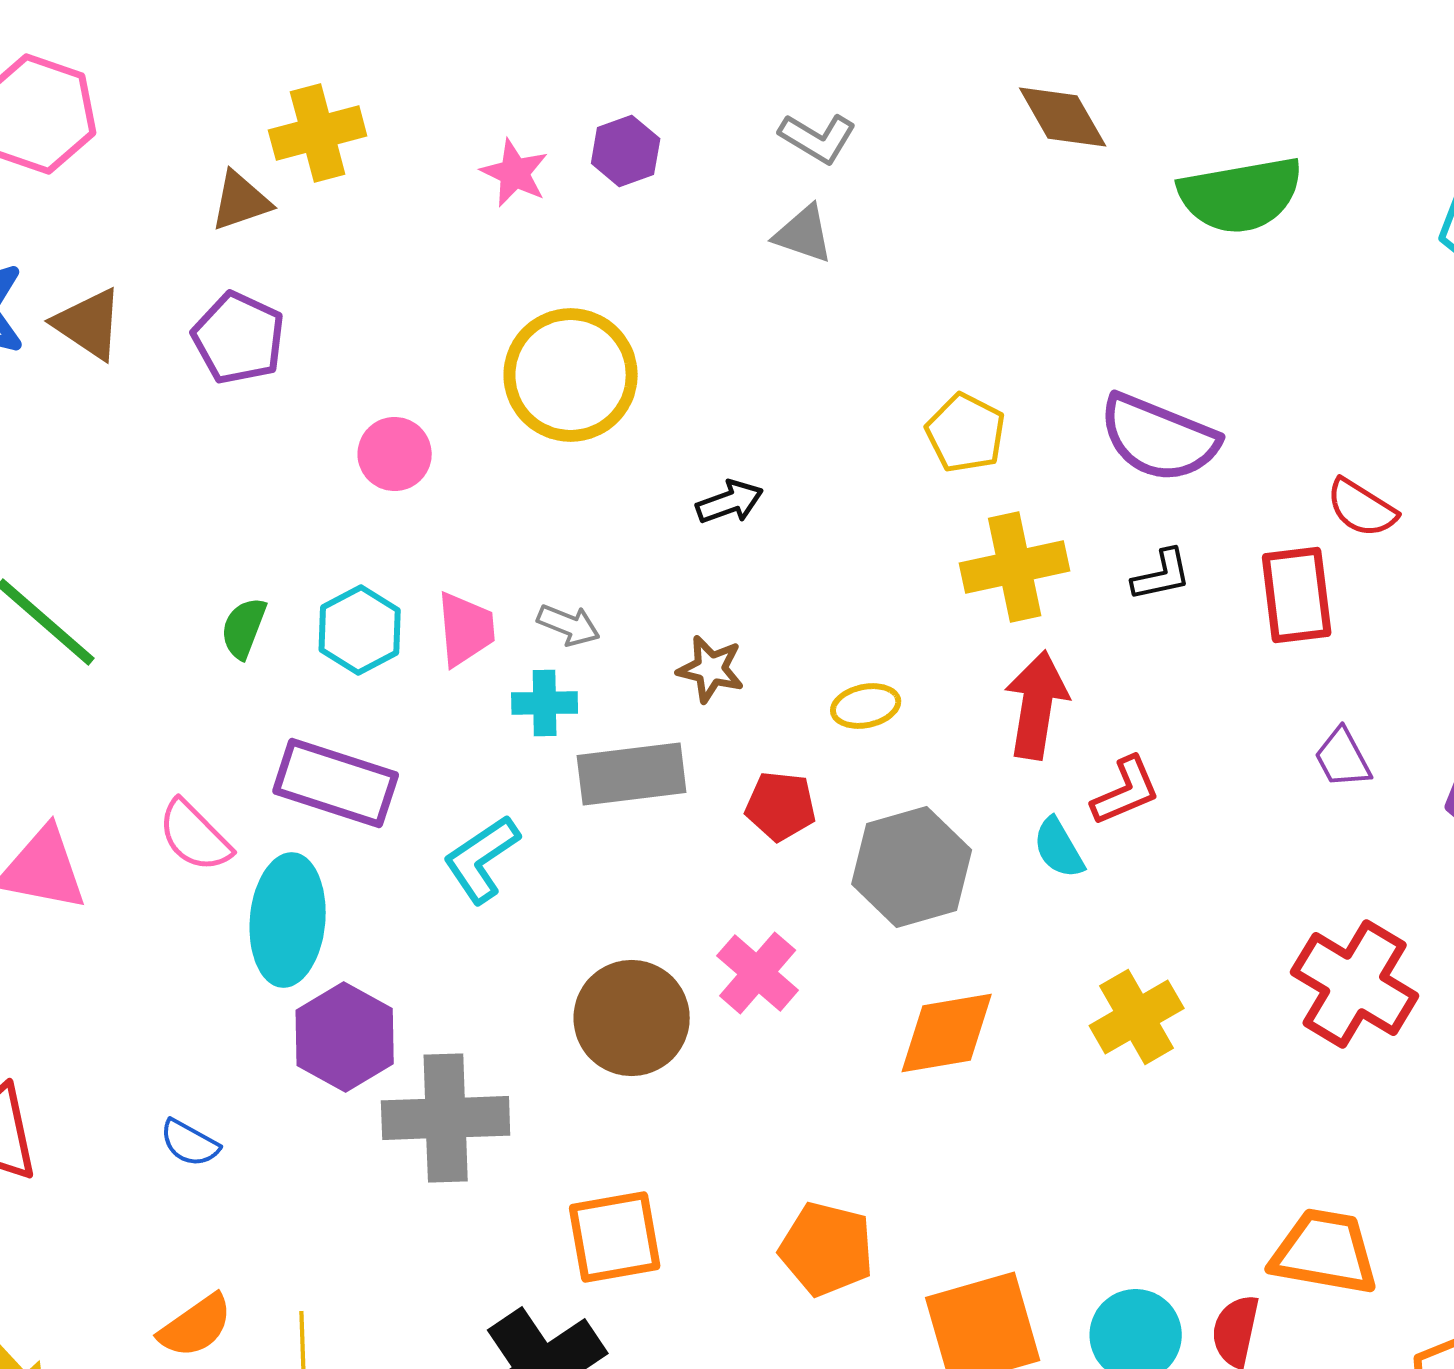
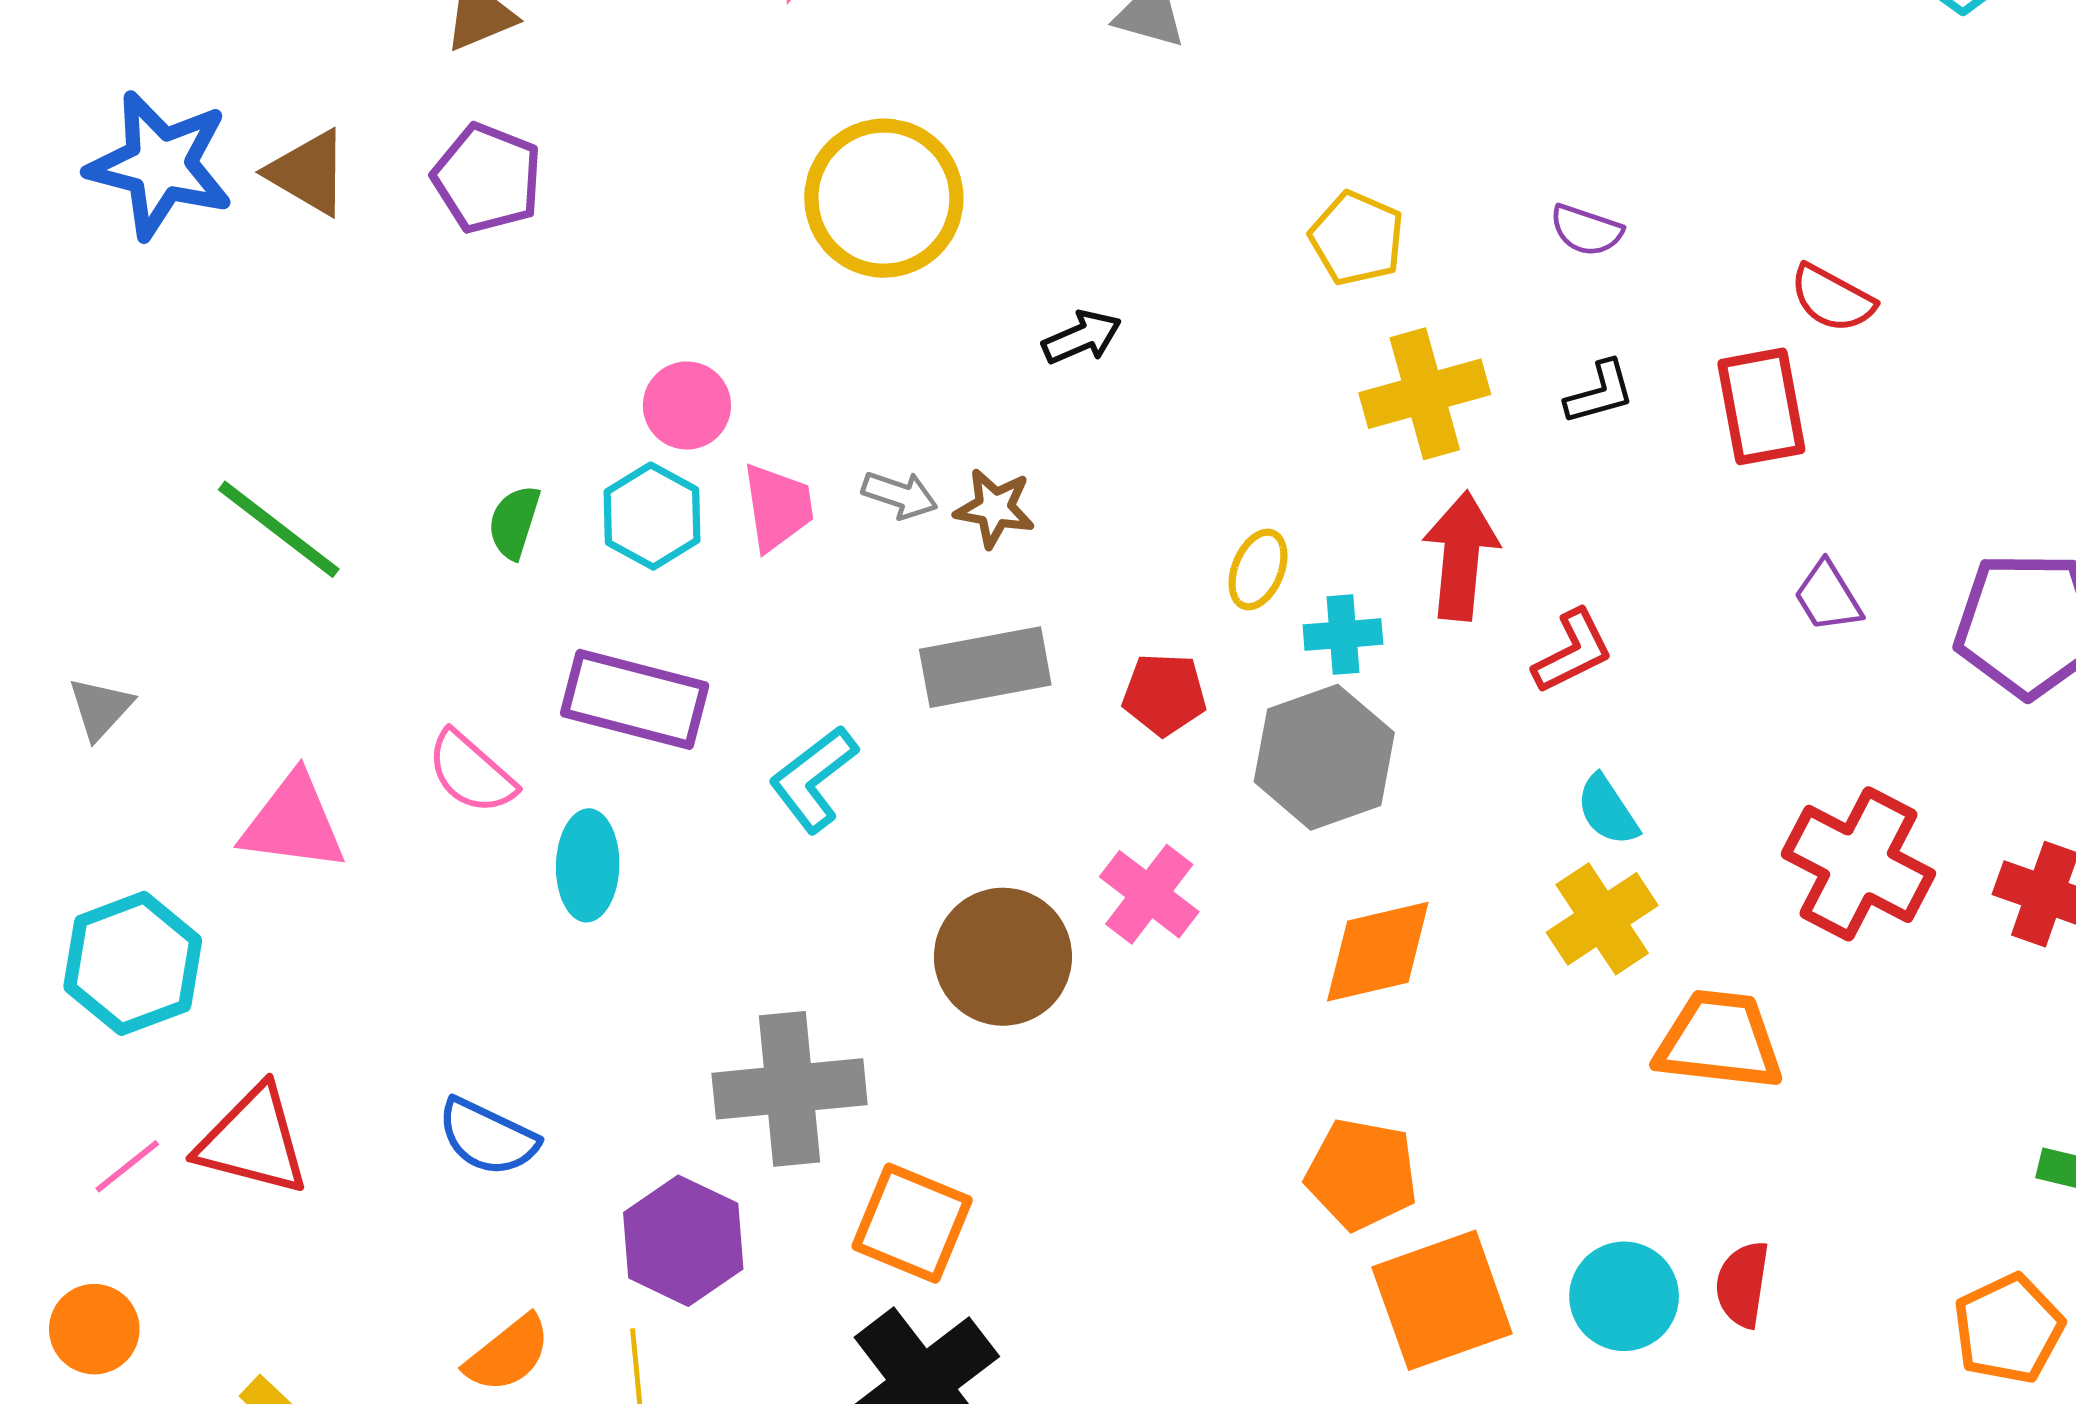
purple semicircle: (1159, 438) -> (1586, 230), size x0.5
pink circle: (395, 454) -> (687, 406), moved
brown star: (711, 669) -> (995, 508), moved
cyan cross: (545, 703) -> (1343, 635), moved
yellow ellipse: (866, 706) -> (1258, 569), turned -52
cyan semicircle: (1059, 848) -> (1607, 810), moved
cyan ellipse: (288, 920) -> (588, 865), size x0.7
purple hexagon: (345, 1037) -> (683, 1241), moved
blue semicircle: (190, 1143) -> (488, 1137), size x1.4
orange square: (615, 1237) -> (912, 1223), moved, turned 36
orange pentagon: (827, 1249) -> (1362, 1174), moved
orange trapezoid: (1325, 1252) -> (1719, 1040), moved

